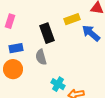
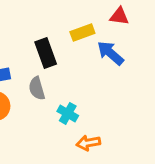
cyan cross: (58, 84) -> (68, 113), moved

